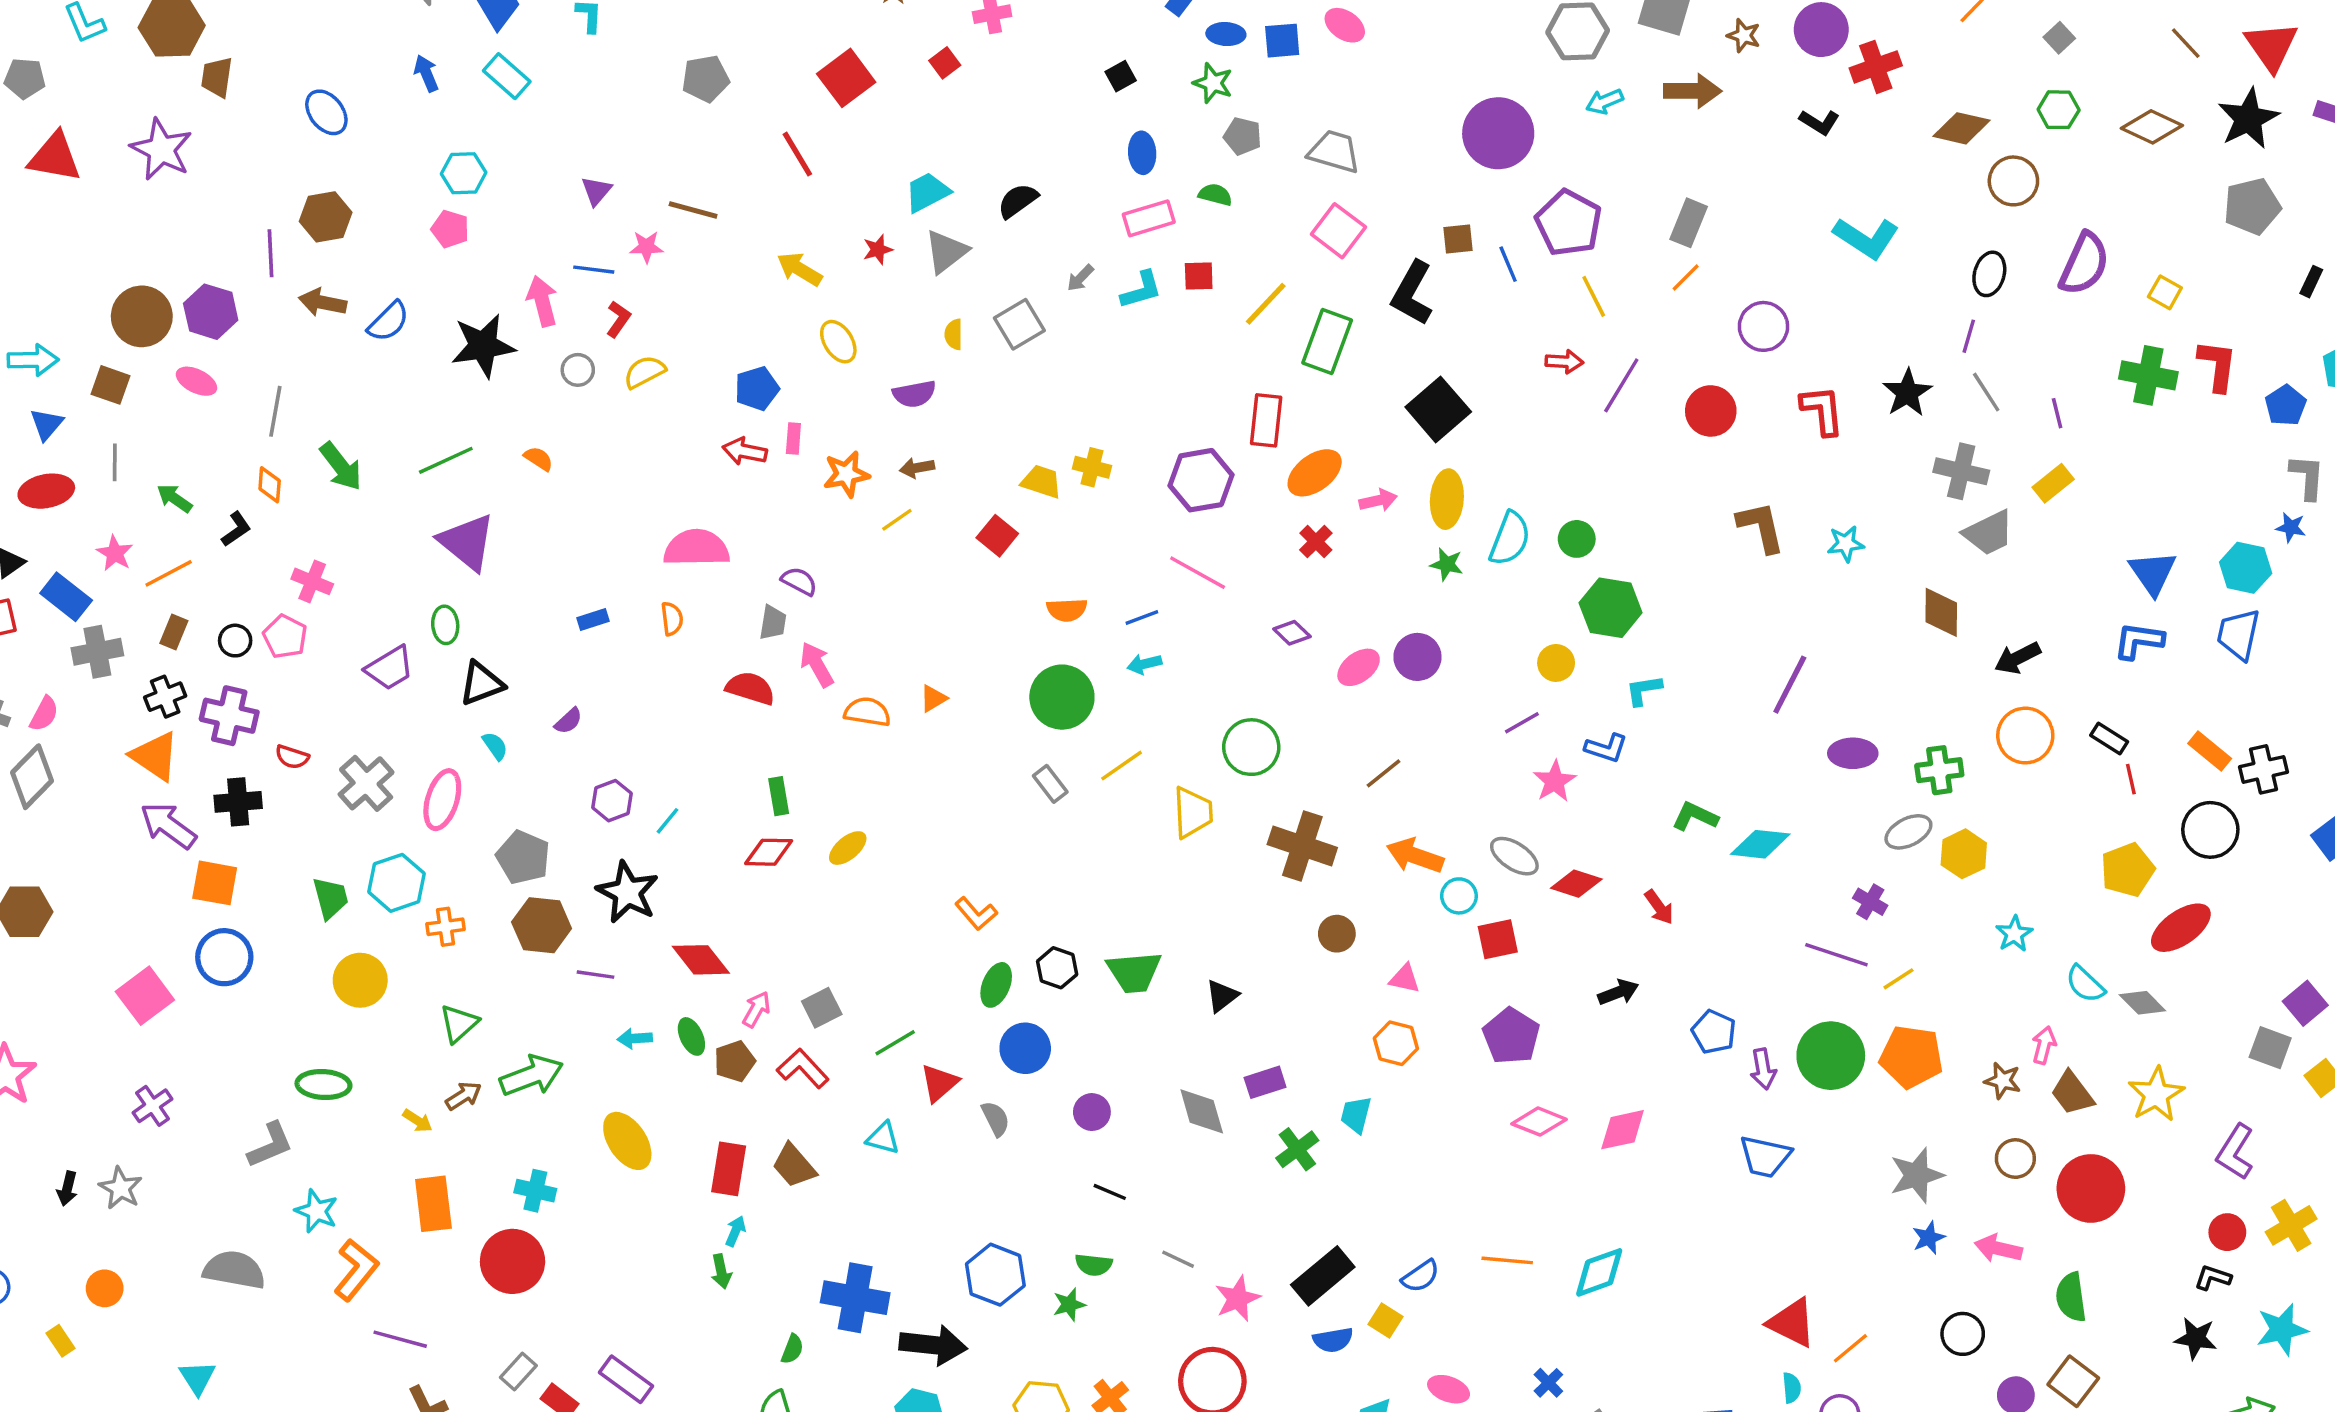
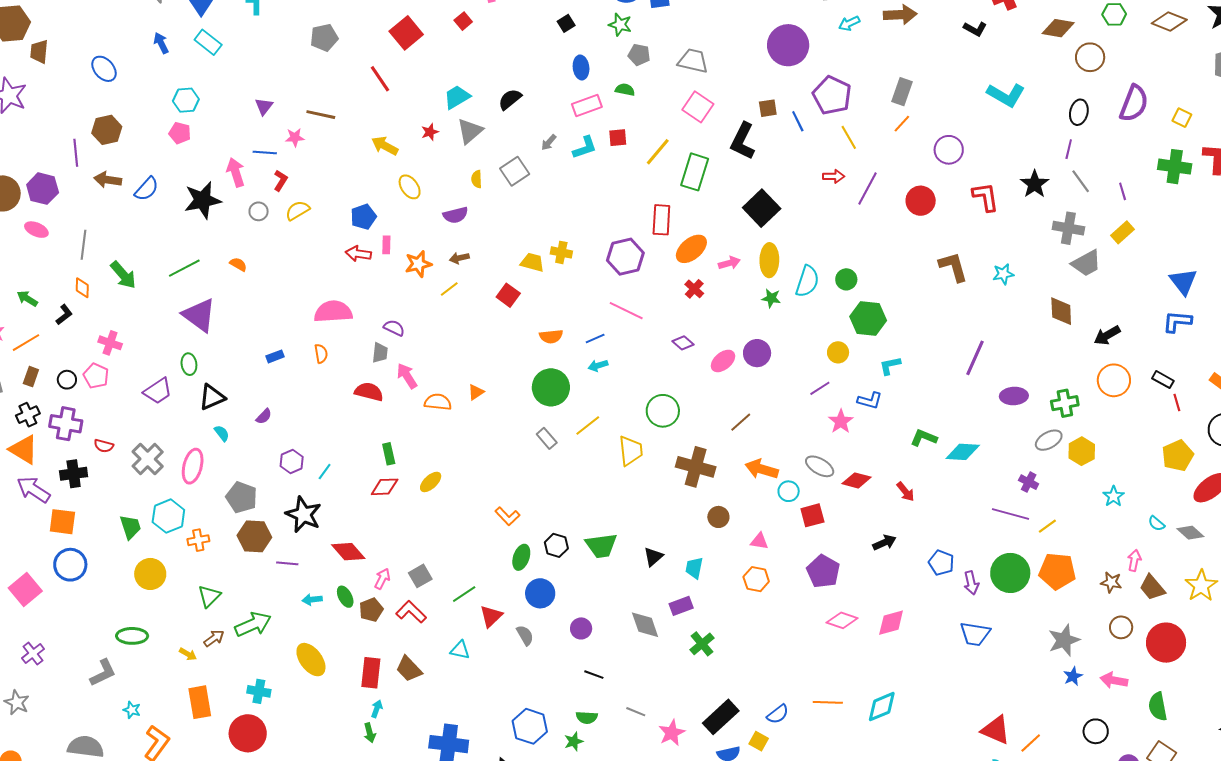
cyan semicircle: (2085, 984) -> (1156, 523), size x0.7
cyan trapezoid: (1356, 1115) -> (694, 568), moved
cyan star: (316, 1211) -> (132, 710), size x0.7

